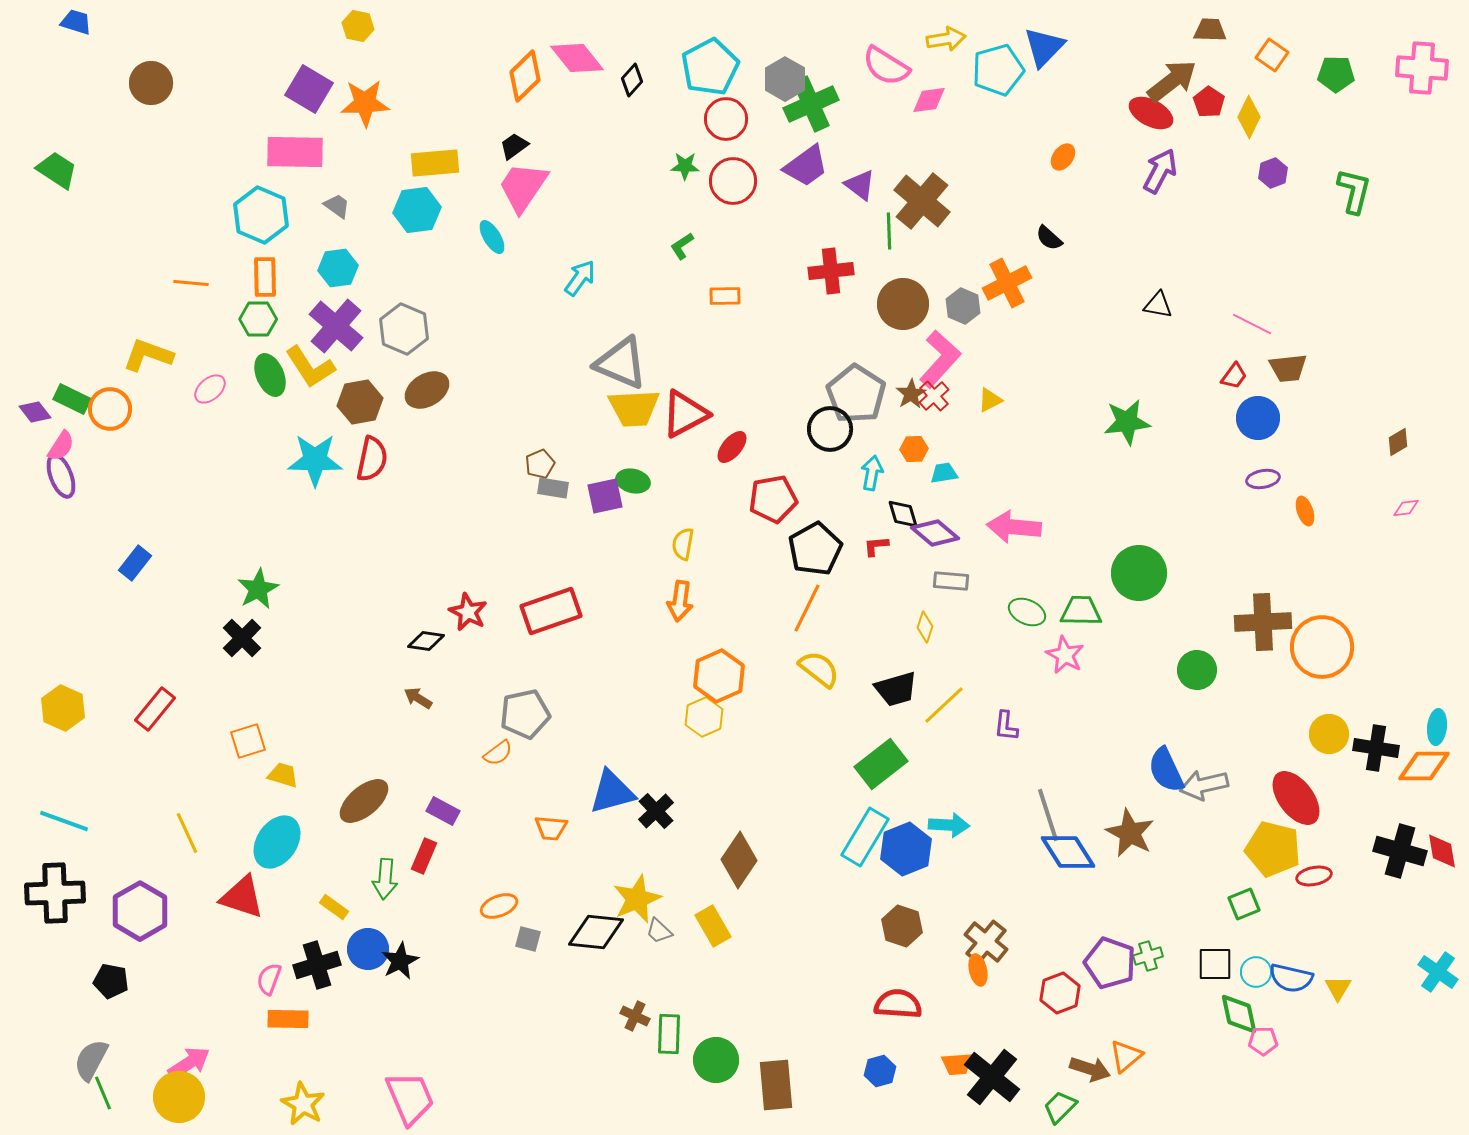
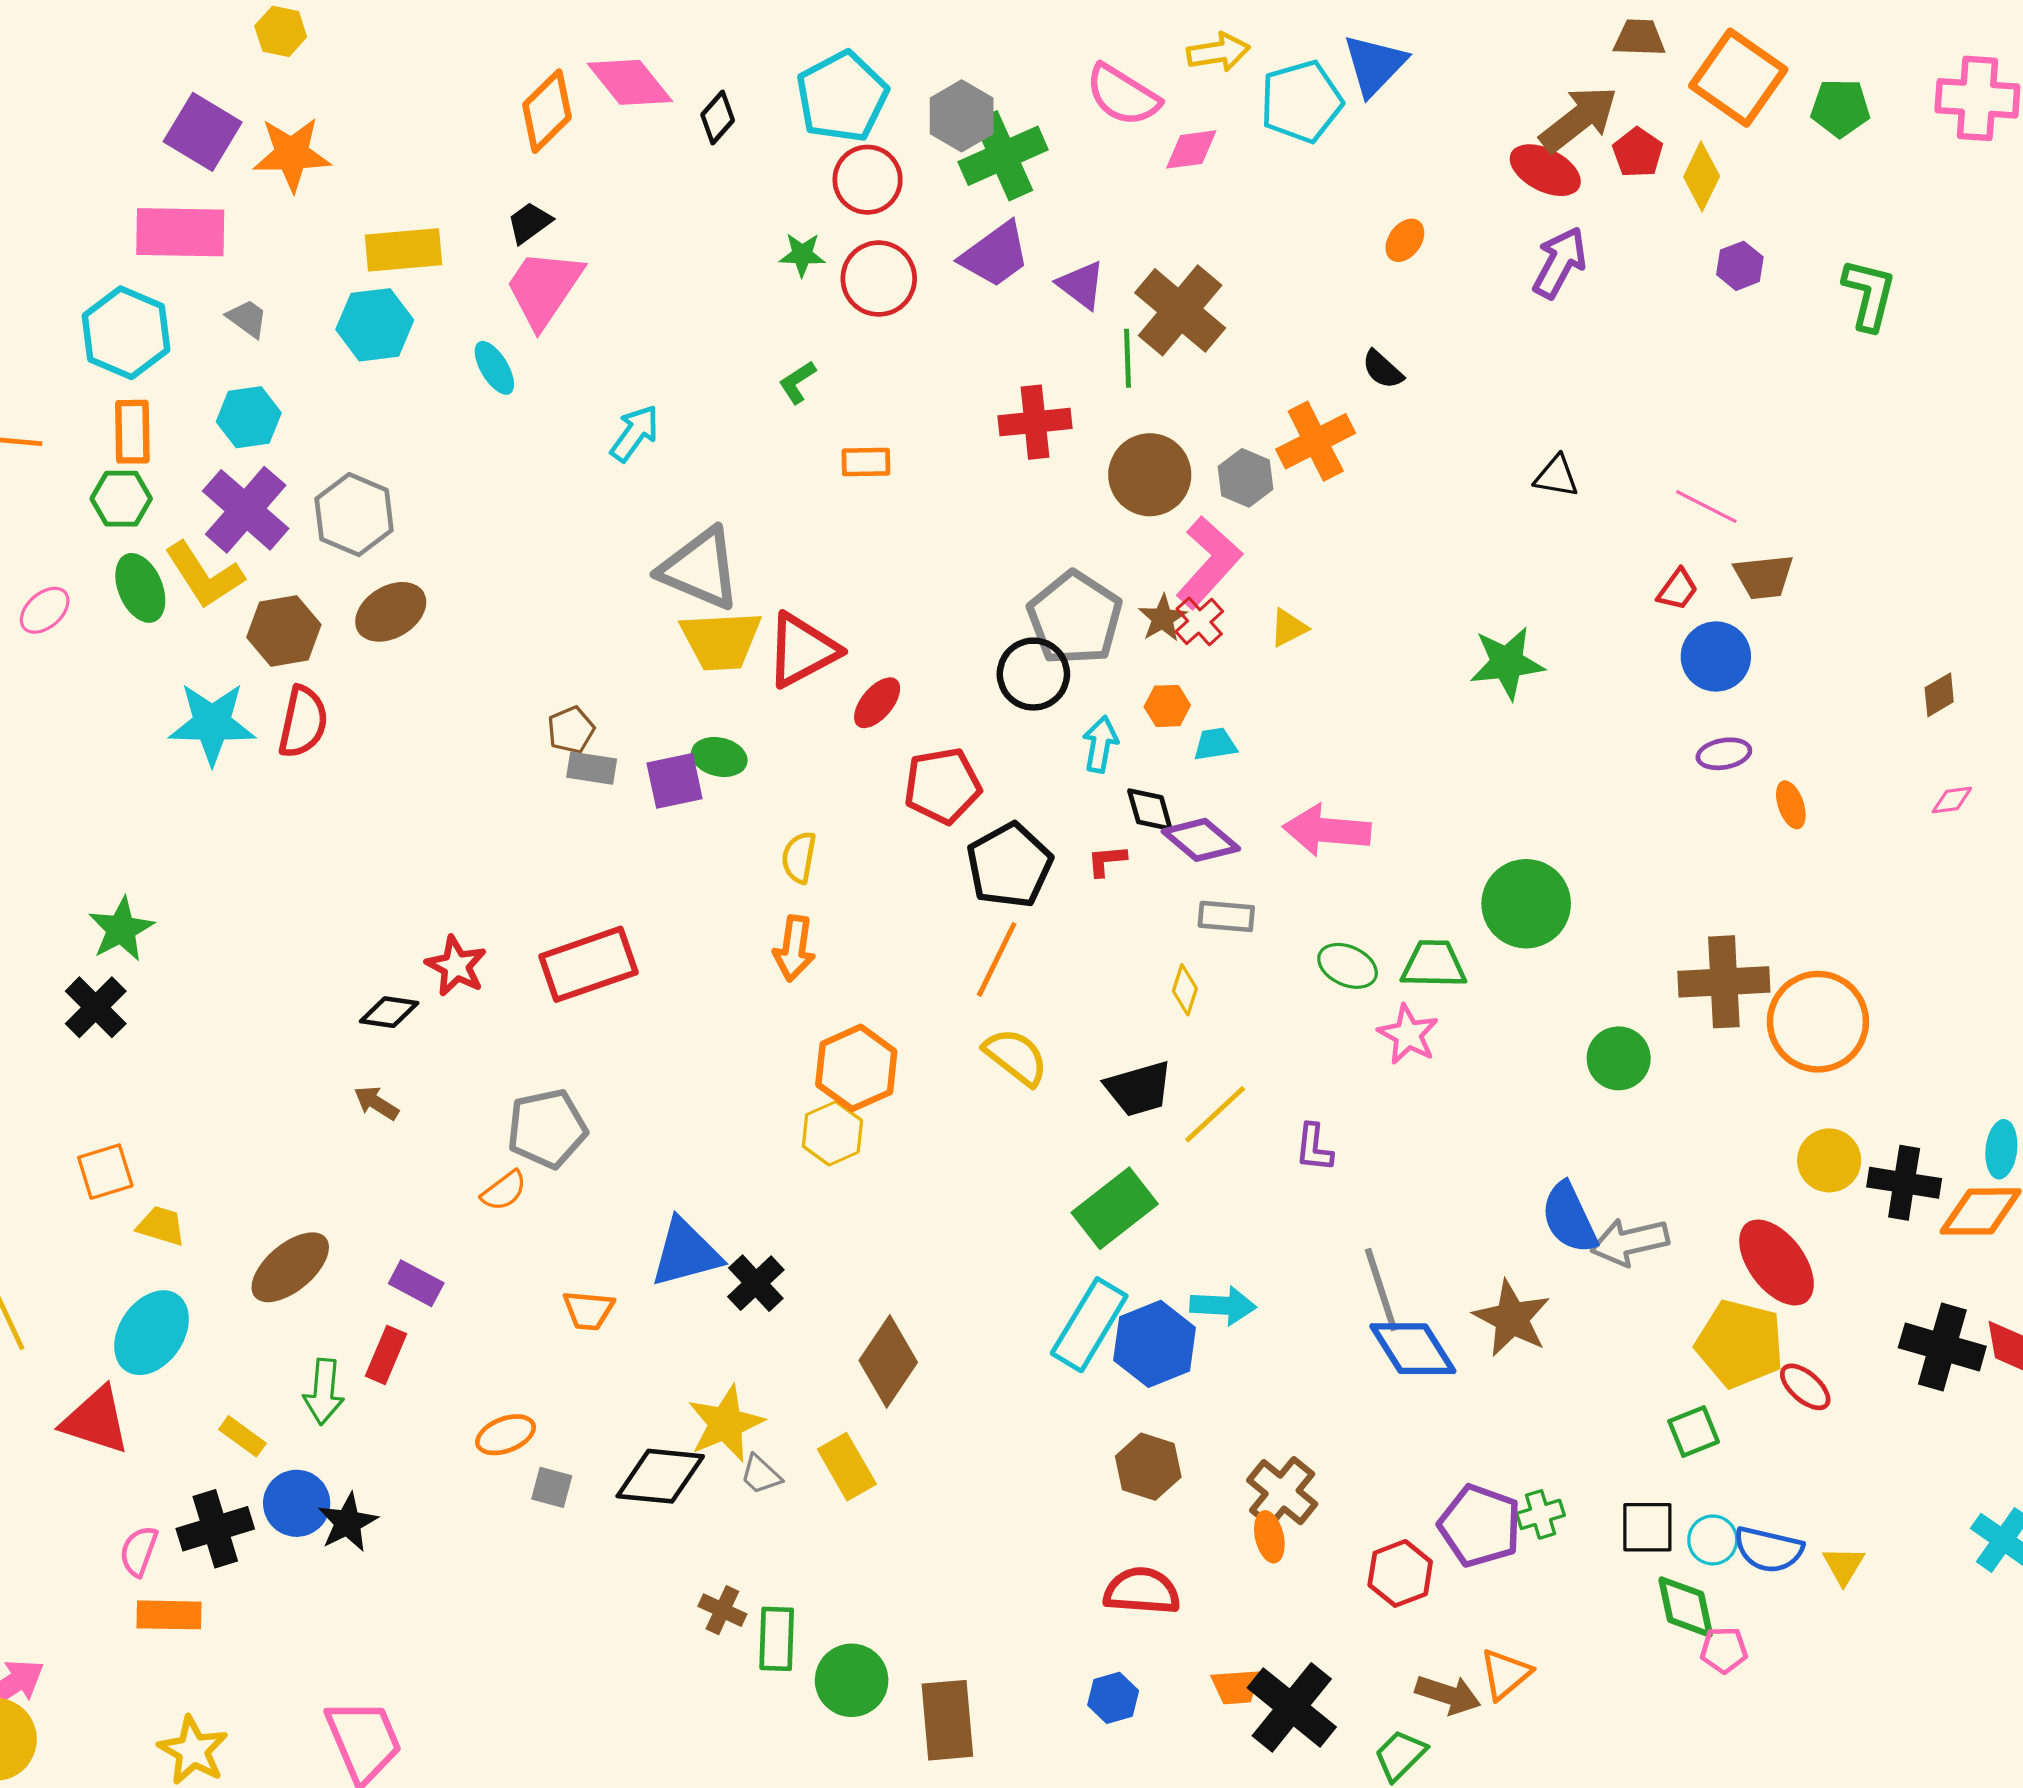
orange square: (1272, 55) -> (1738, 78), size x1.8
red ellipse: (1314, 876) -> (1805, 1387), turned 52

